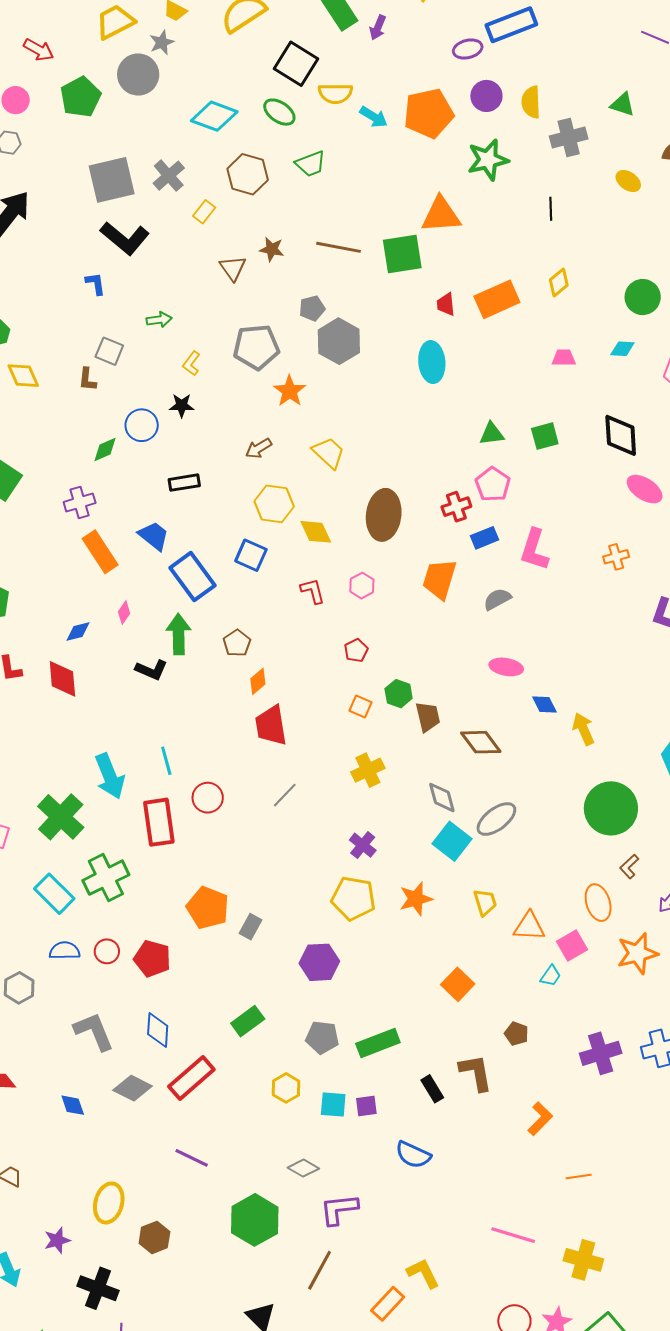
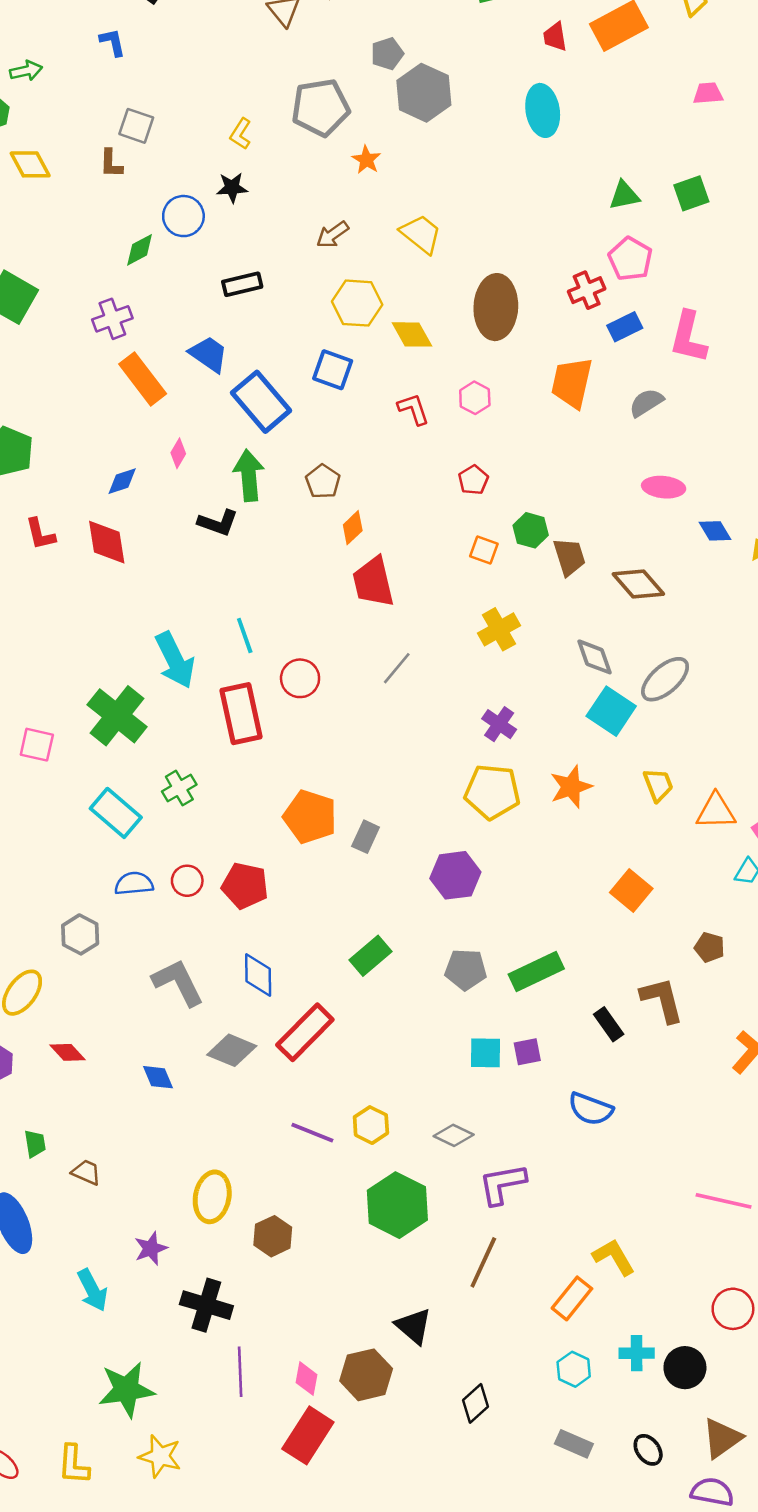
green arrow: (159, 320) -> (26, 71), moved
orange star: (290, 391) -> (366, 160), size x0.7
green cross: (106, 878) -> (179, 788), size x0.6
yellow hexagon: (286, 1088) -> (371, 1125), moved

